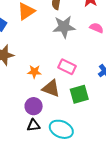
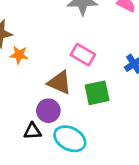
orange star: (34, 72) -> (19, 55), moved
purple circle: (34, 106) -> (48, 111), moved

